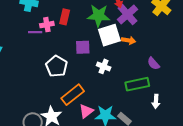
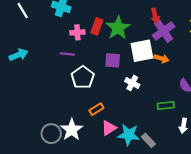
green star: (99, 16) -> (118, 28), moved, turned 30
purple line: (35, 32) -> (67, 54), moved
green rectangle: (137, 84) -> (166, 105), size x0.7
orange rectangle: (73, 95) -> (96, 109), size x0.6

